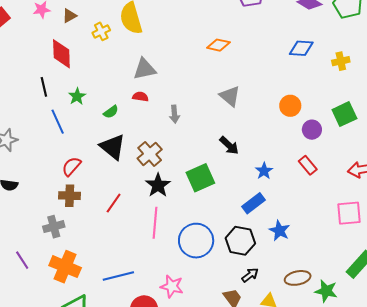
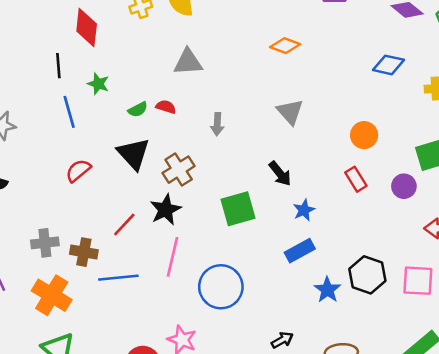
green star: (77, 96) -> (98, 84), turned -30
red semicircle: (140, 97) -> (166, 107), moved
purple circle: (312, 130) -> (404, 186), moved
red rectangle: (308, 165) -> (356, 179), moved
blue star: (264, 171) -> (304, 210), moved
black star: (158, 185) -> (166, 210), moved
brown cross: (70, 196) -> (84, 252), moved
black hexagon: (240, 241) -> (367, 275), moved
blue line: (118, 276) -> (118, 278), moved

